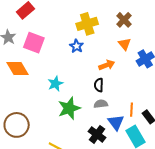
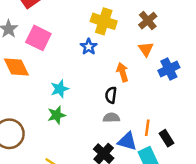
yellow cross: (87, 24) -> (104, 21), turned 30
orange arrow: (107, 65) -> (122, 72), turned -91
green star: (69, 108) -> (57, 115), moved, size x0.7
blue triangle: (116, 122) -> (127, 141), turned -42

